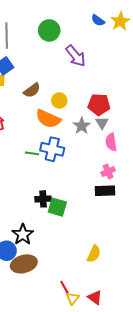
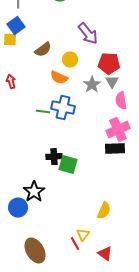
purple arrow: (76, 56) -> (88, 34), moved
orange semicircle: (48, 119) -> (59, 78), size x0.7
pink cross: (108, 172) -> (118, 130), size x1.6
brown ellipse: (24, 264) -> (35, 251), moved, turned 75
yellow triangle: (73, 298) -> (83, 235), moved

